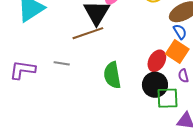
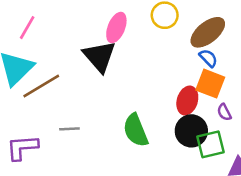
brown line: (88, 33) -> (41, 86), moved

